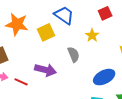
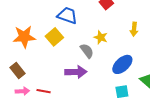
yellow star: (92, 35) -> (101, 37), moved
purple arrow: (45, 70) -> (76, 72), moved

